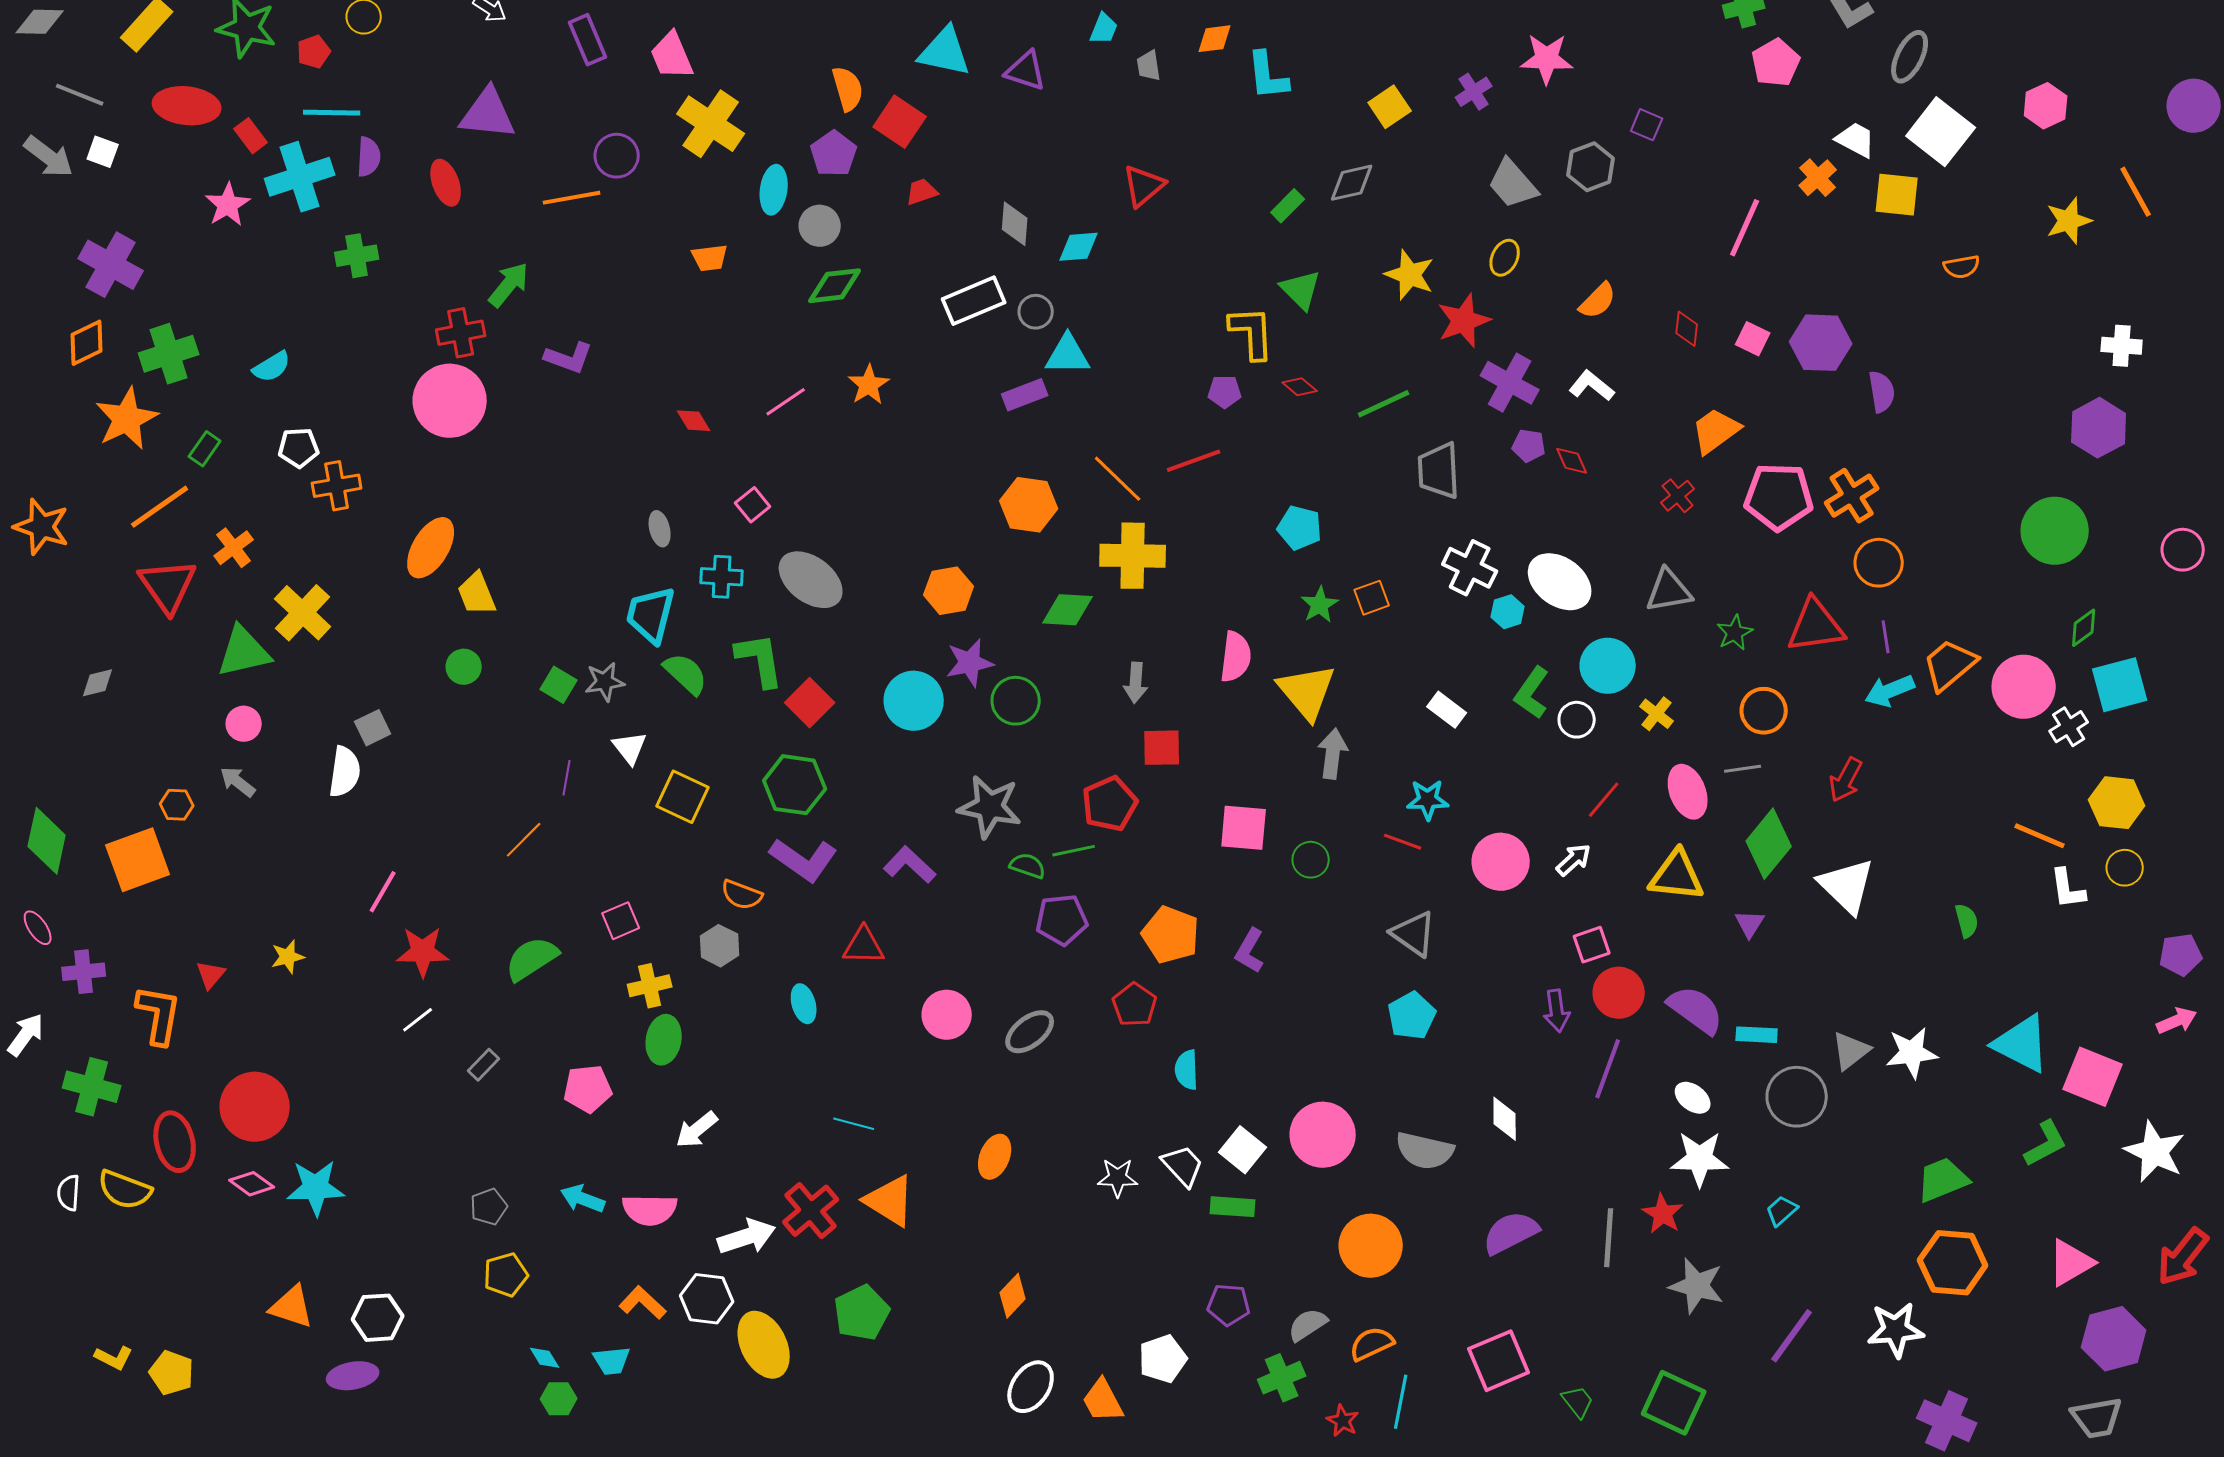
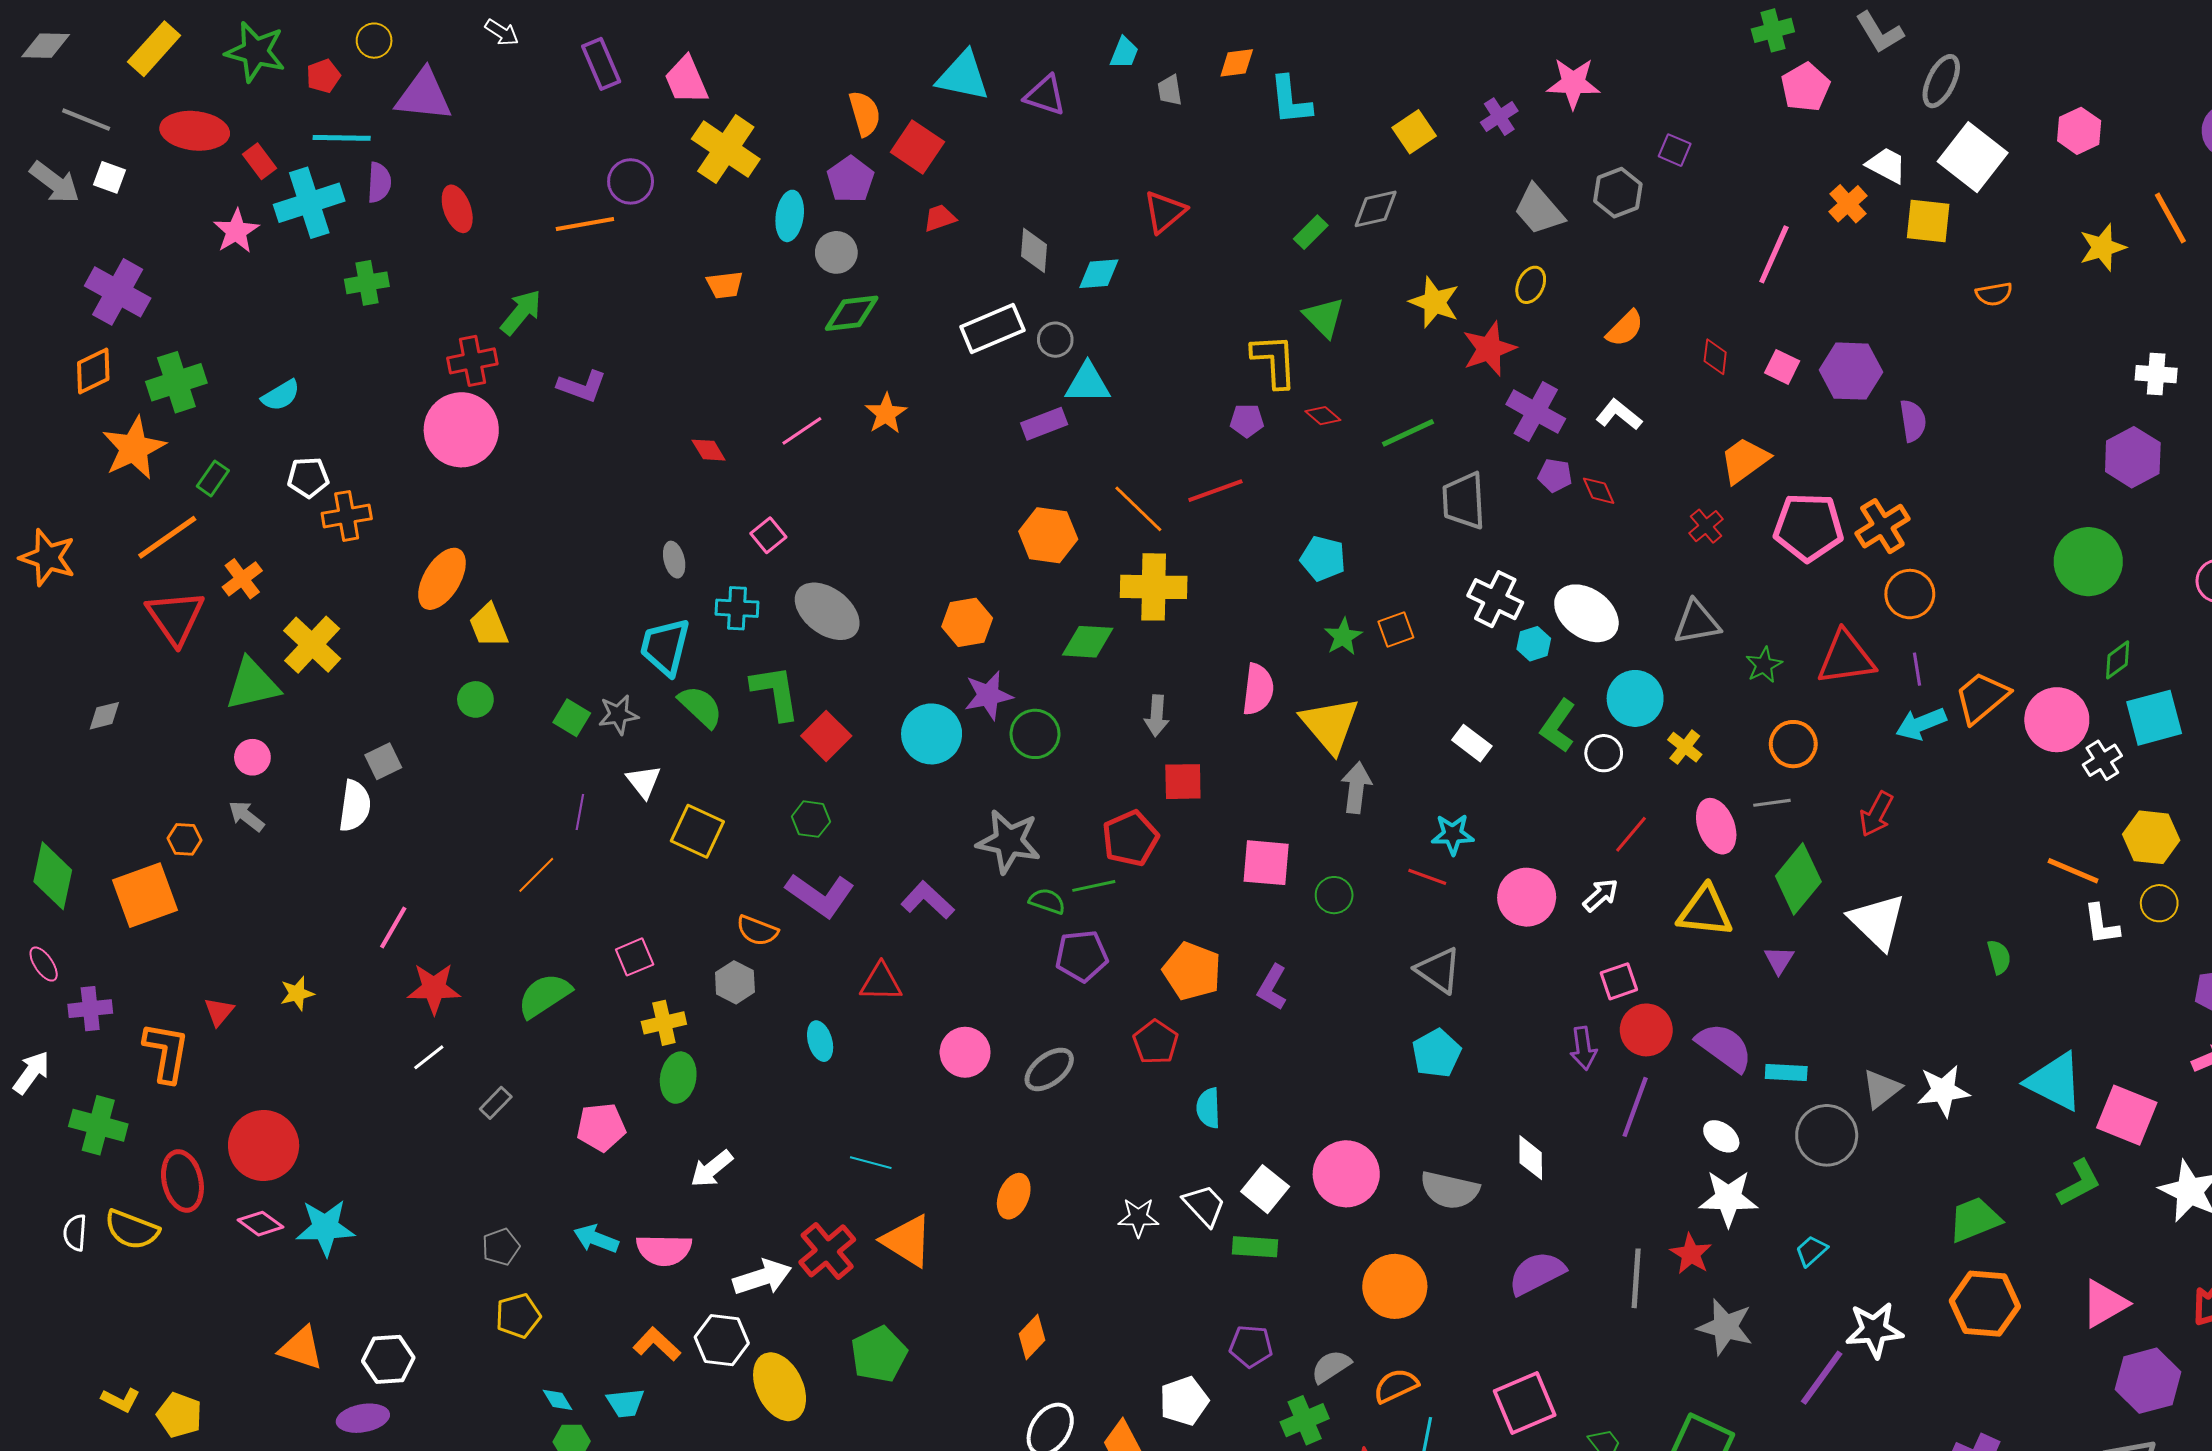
purple triangle: (488, 114) -> (424, 95), moved
green hexagon: (795, 785) -> (811, 819), size x0.6
white star: (1896, 1330) -> (1874, 1330), moved

